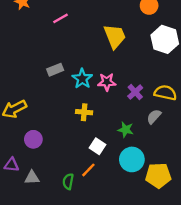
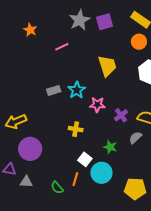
cyan star: (82, 79) -> (77, 90), moved
purple circle: (33, 139) -> (30, 149), size x1.5
cyan circle: (132, 159) -> (102, 173), moved
orange line: (88, 170) -> (75, 179), turned -32
green semicircle: (68, 181) -> (57, 188), turned -56

